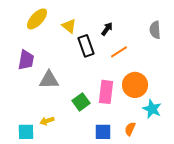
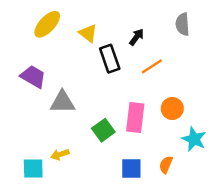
gray semicircle: (155, 30) -> (182, 24), moved
purple trapezoid: (26, 60) -> (33, 77), turned -70
orange circle: (135, 85) -> (172, 108), size x0.7

